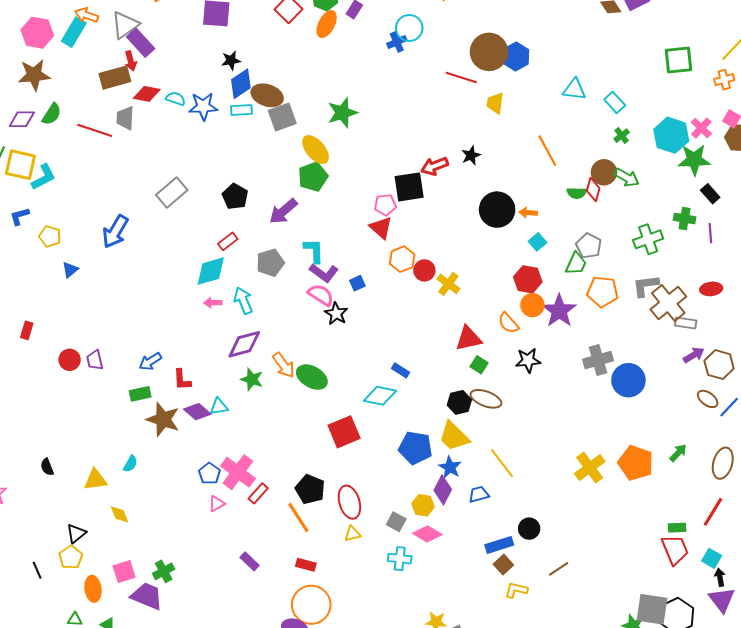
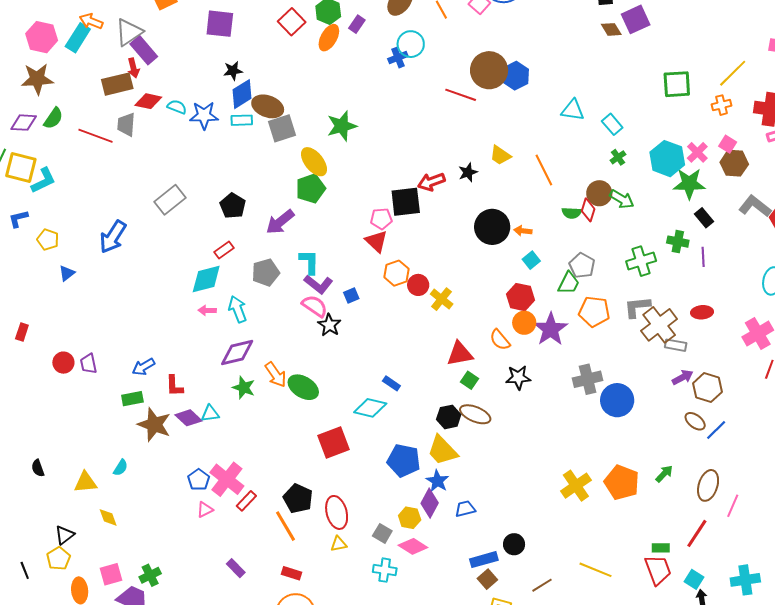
yellow trapezoid: (495, 103) -> (500, 155), moved, turned -65
yellow line: (502, 463) -> (595, 570), moved, turned -32

